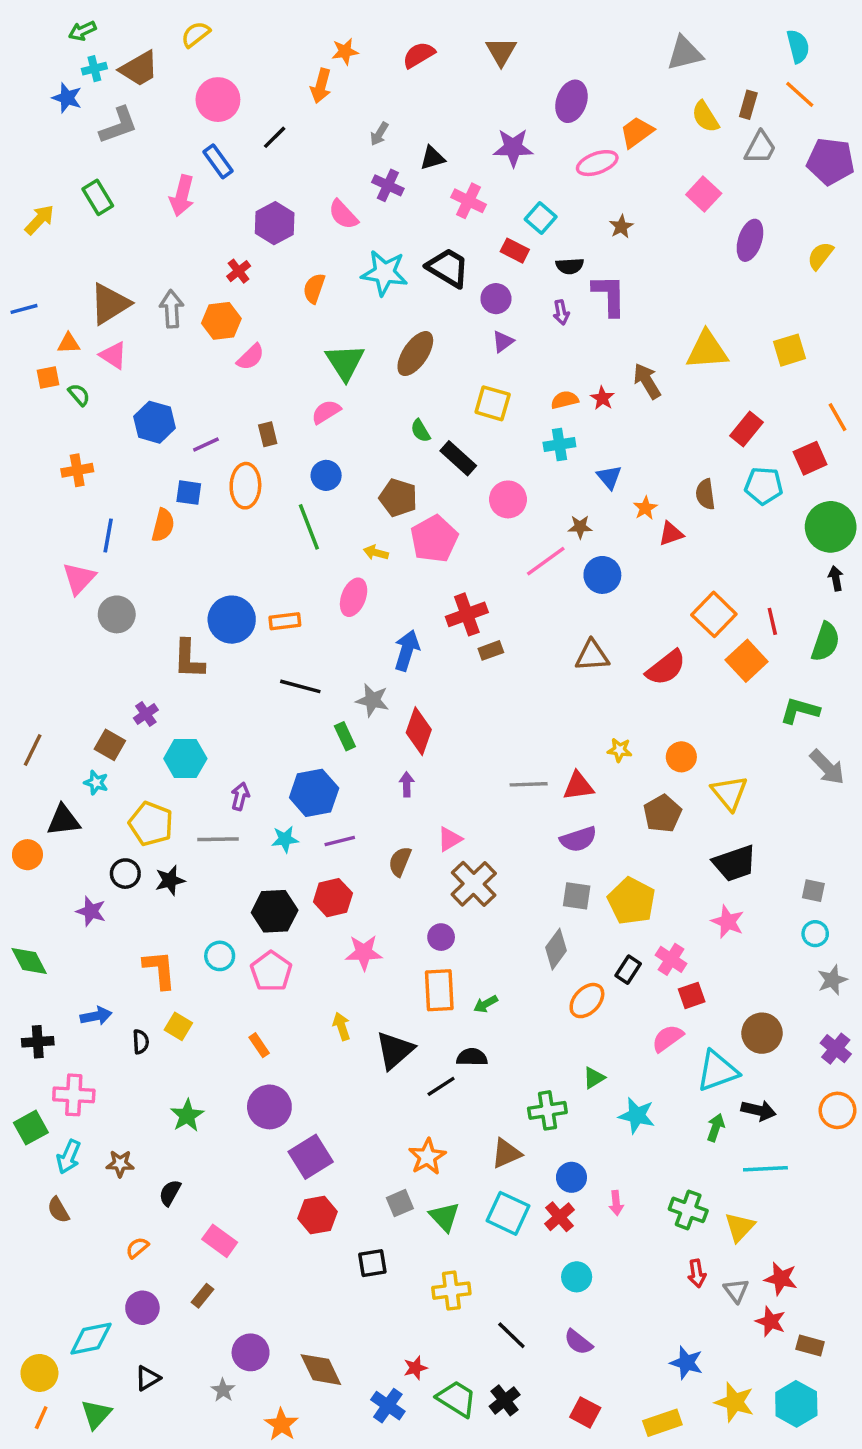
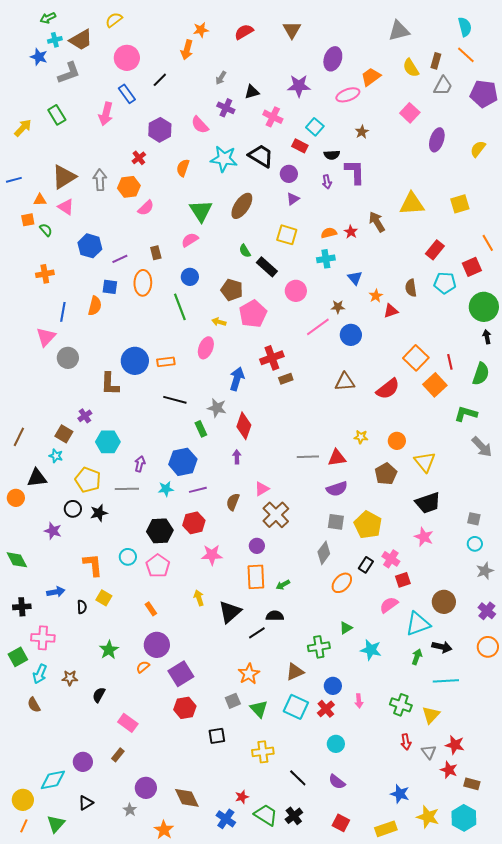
orange semicircle: (137, 1248) -> (143, 667), moved

